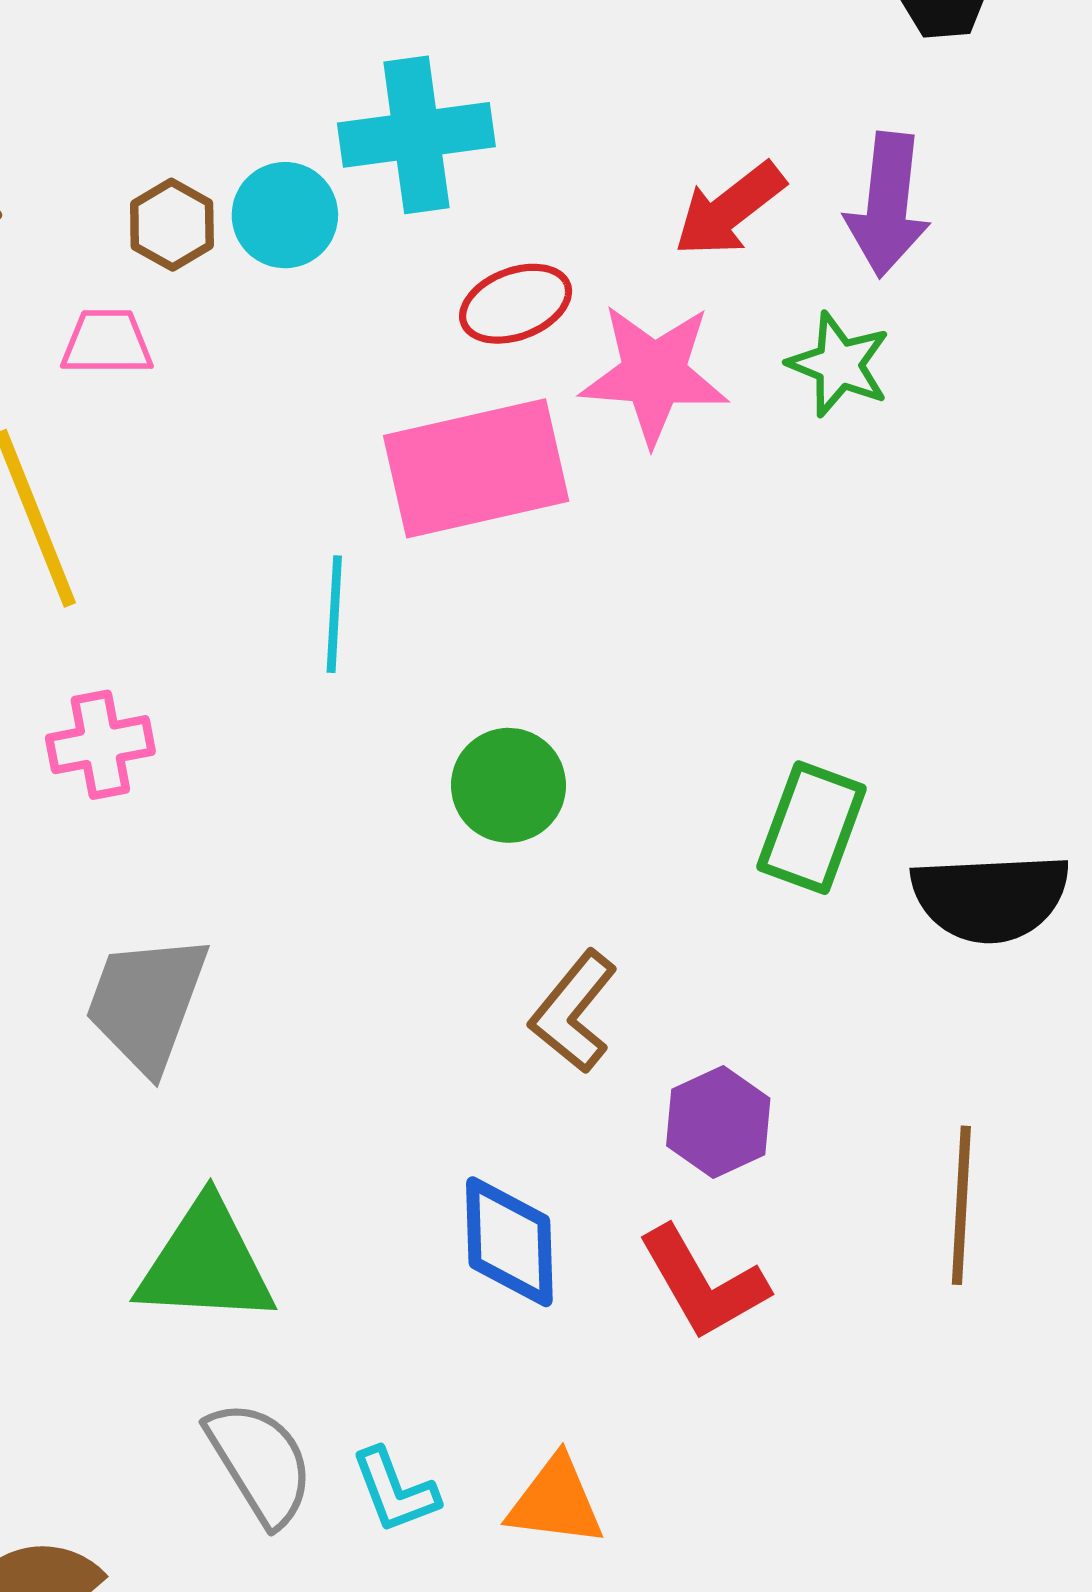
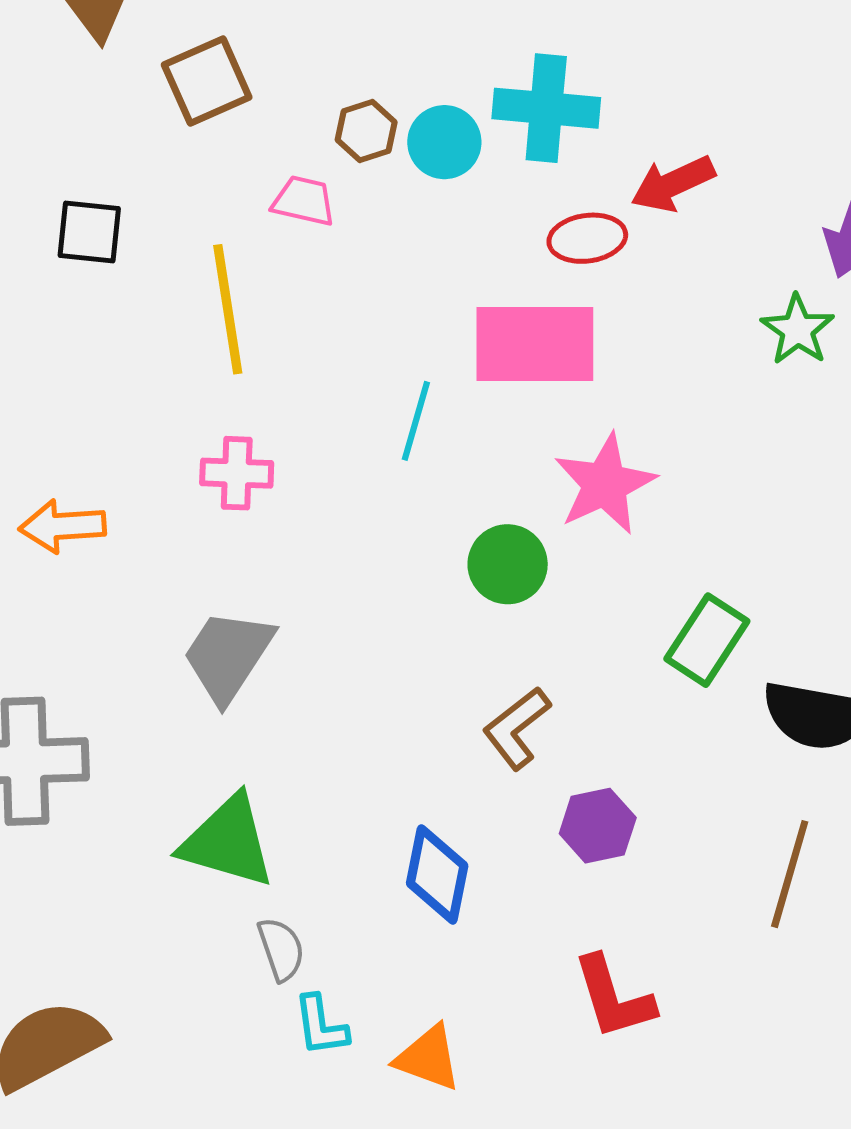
red arrow: (729, 209) -> (673, 184), moved
pink star: (654, 374) -> (605, 484), moved, turned 30
brown line: (961, 1205) -> (790, 874), moved
red L-shape: (703, 1283) -> (614, 997), moved
gray semicircle: (260, 1463) -> (281, 949), moved, size x0.7

